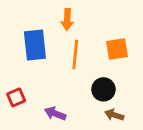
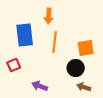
orange square: (117, 49) -> (86, 48), moved
red square: (16, 97) -> (14, 65), moved

